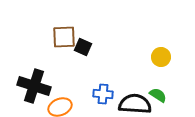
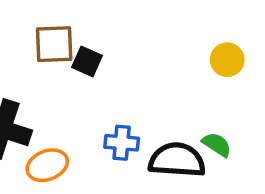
yellow circle: (161, 57) -> (227, 60), moved

